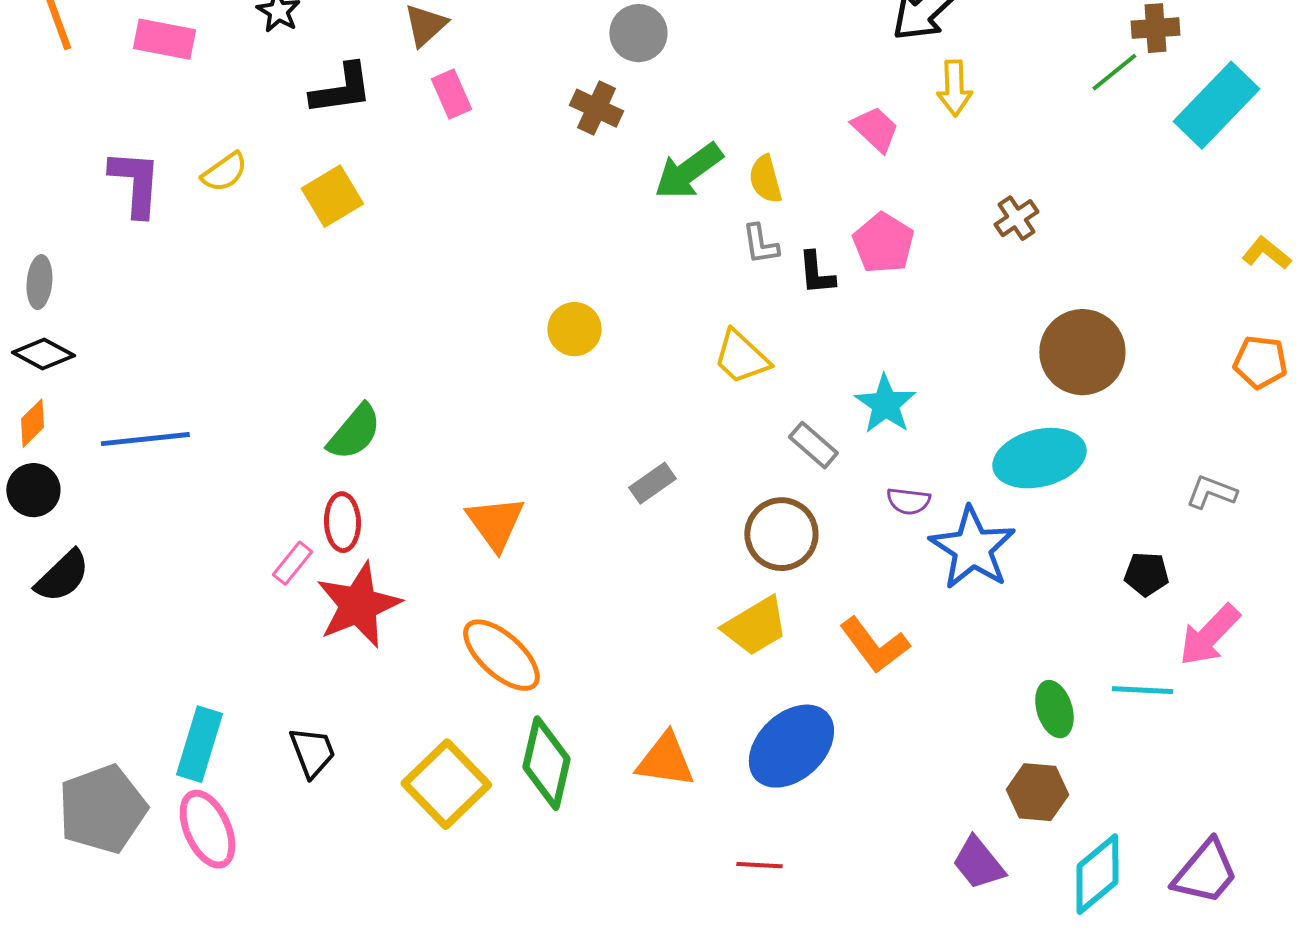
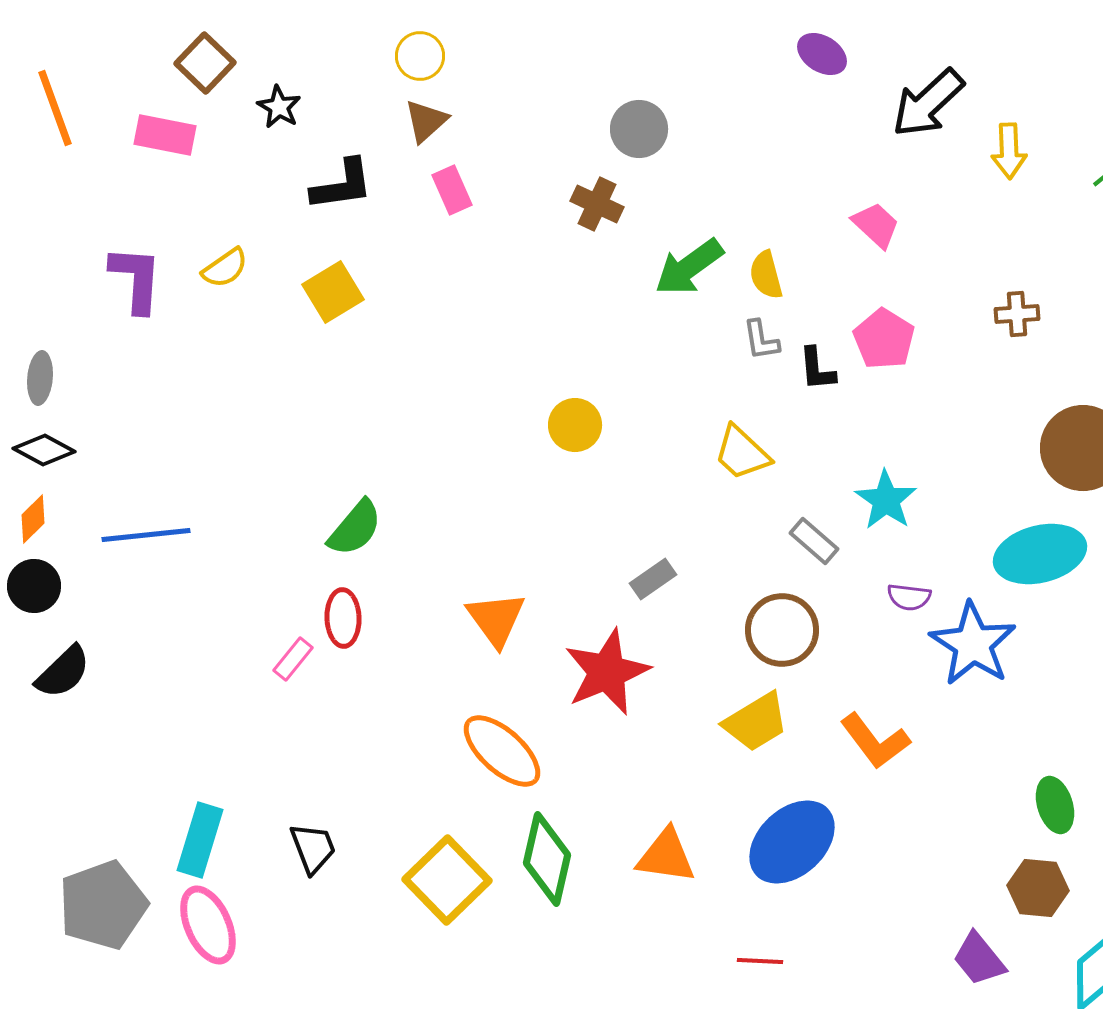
yellow arrow: (954, 88) -> (1009, 151), moved
brown cross: (1016, 218) -> (1017, 314), turned 30
red star: (358, 605) -> (607, 672), moved

